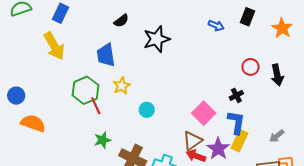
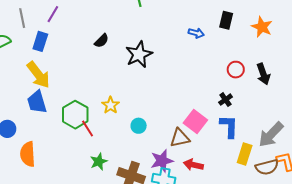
blue trapezoid: (106, 55) -> (37, 102), moved
orange semicircle: (33, 123) -> (28, 154), turned -105
gray arrow: (277, 136) -> (271, 135), size x1.8
brown triangle: (193, 141) -> (180, 138), moved, turned 30
yellow rectangle: (240, 141) -> (245, 154), moved
purple star: (218, 149) -> (162, 161), moved, turned 30

